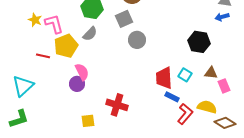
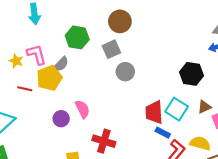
yellow star: (35, 20) -> (16, 61), moved
gray semicircle: (90, 34) -> (61, 64), moved
pink semicircle: (82, 72) -> (82, 109), moved
brown triangle: (211, 73) -> (204, 107), turned -32
cyan square: (185, 75) -> (177, 109), size x1.5

